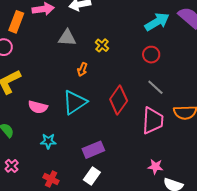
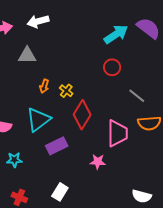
yellow cross: (102, 45) -> (66, 91), moved
gray line: (155, 87) -> (137, 96), moved
purple rectangle: (93, 150) -> (57, 146), moved
pink star: (155, 167) -> (98, 162), moved

